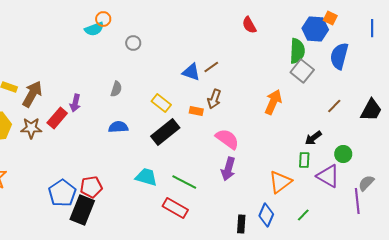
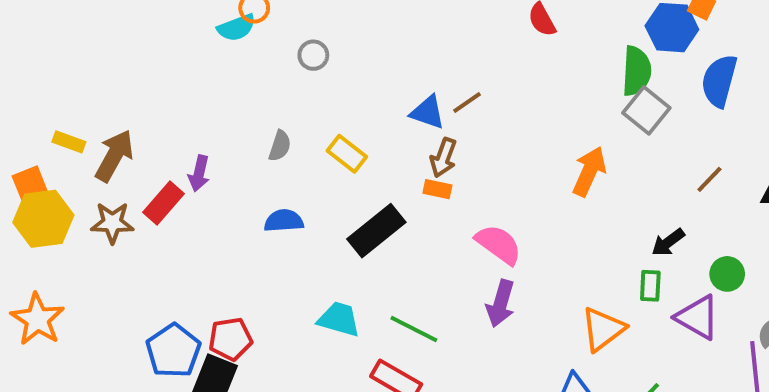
brown arrow: (214, 99) -> (443, 158), moved
yellow rectangle: (161, 103) -> (347, 154), moved

